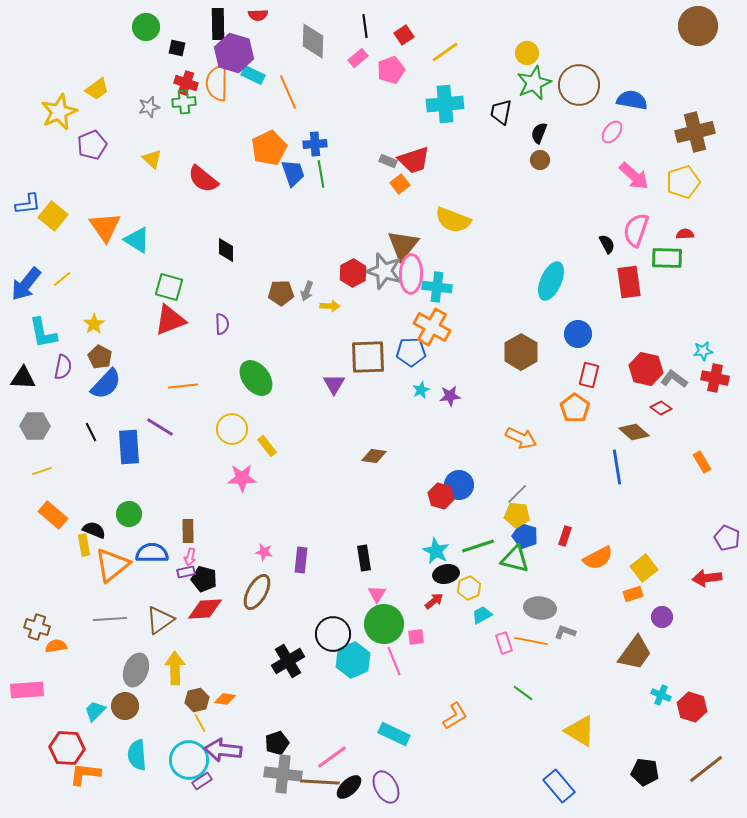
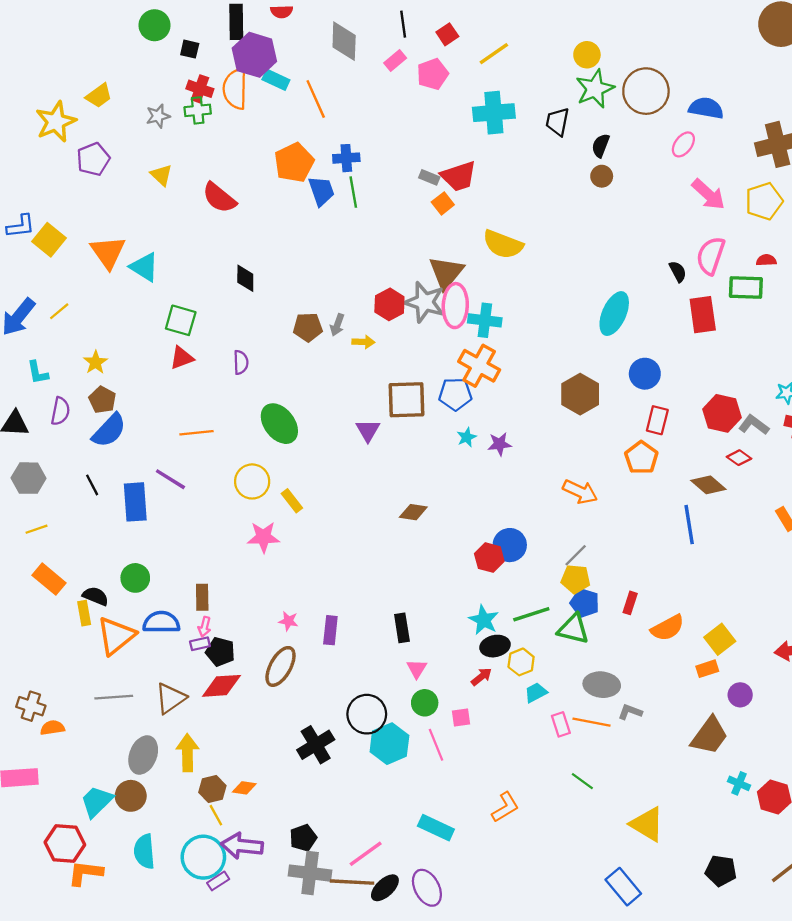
red triangle: (170, 320) -> (182, 358), size x0.7
cyan L-shape: (43, 333) -> (38, 373), size x0.7
green circle: (384, 624) -> (425, 703), size x0.6
cyan trapezoid: (95, 711) -> (97, 802), size x1.4

